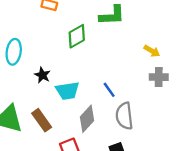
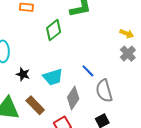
yellow arrow: (152, 51) -> (127, 34), moved
black star: (42, 75) -> (23, 74), moved
gray cross: (159, 77) -> (128, 54), turned -35

